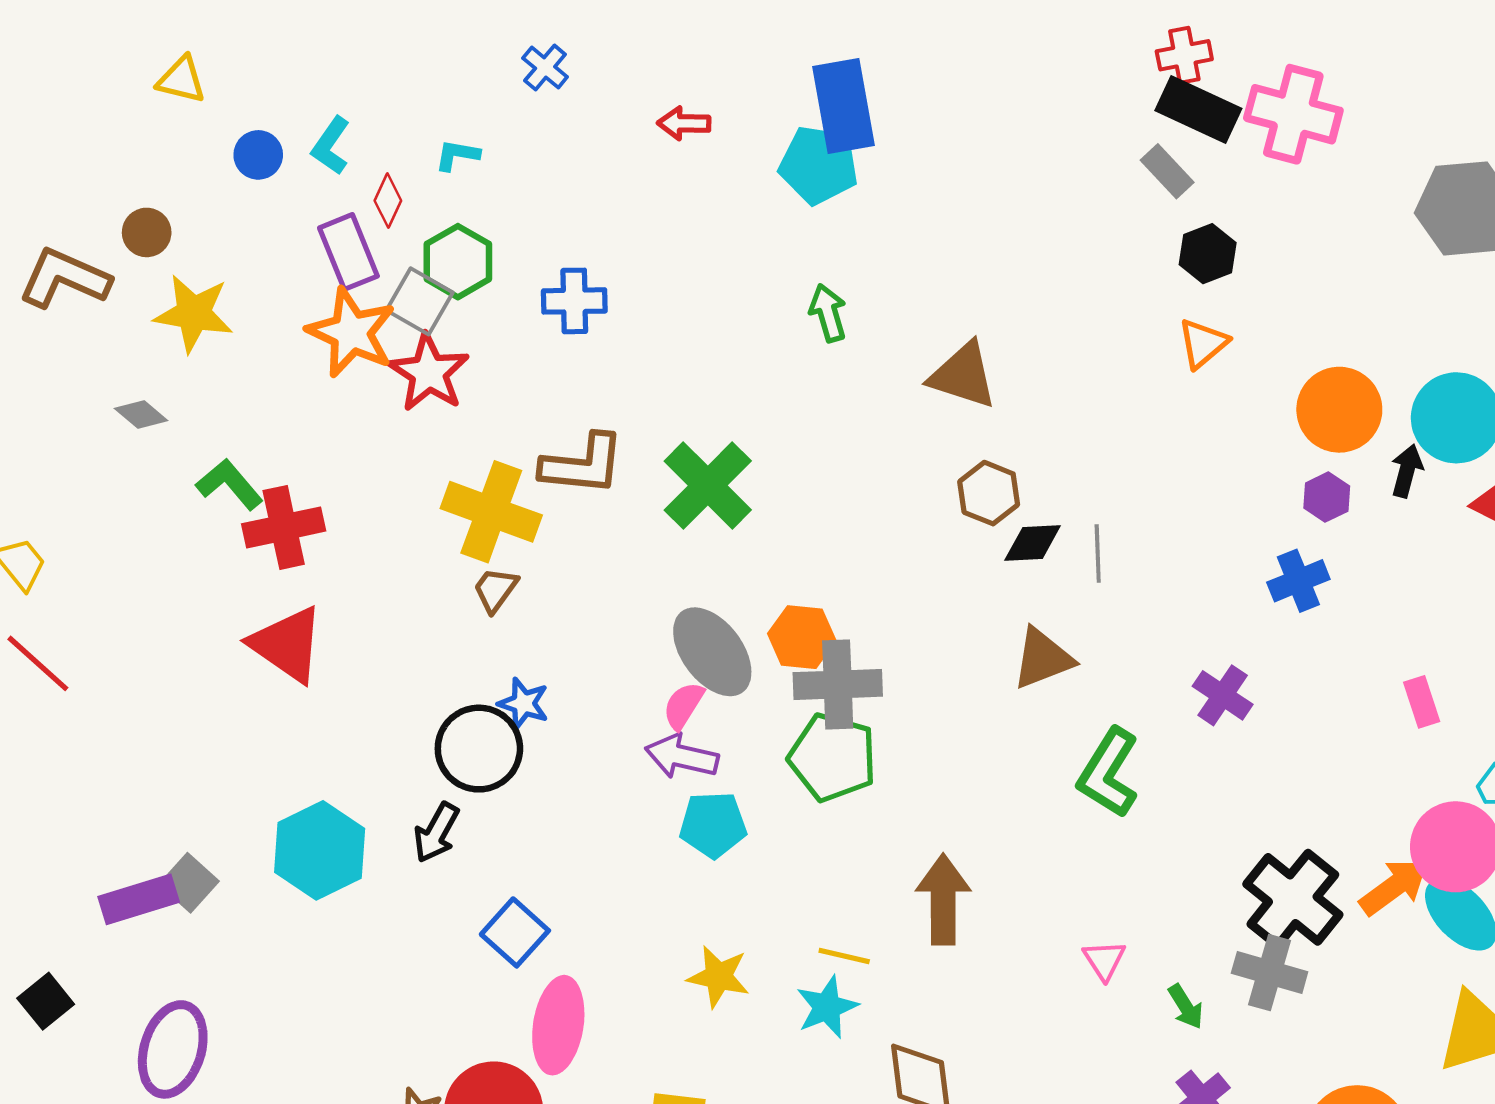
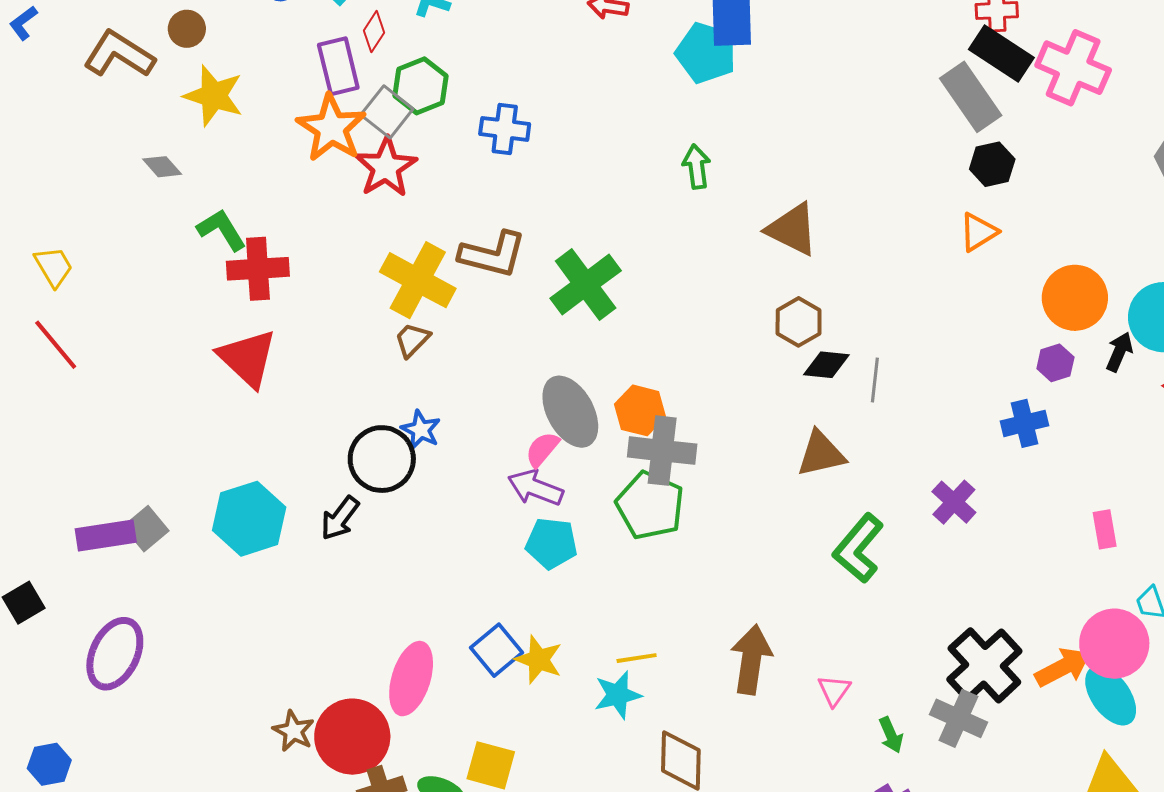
gray rectangle: (1167, 171) -> (971, 97), size x1.6
brown arrow: (943, 900) -> (751, 660), moved
blue square: (515, 932) -> (496, 650), moved
yellow line: (844, 956) -> (637, 658), turned -30

